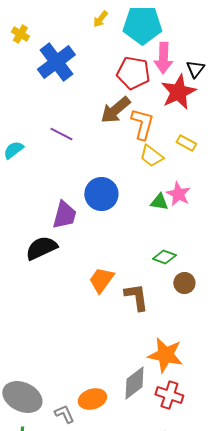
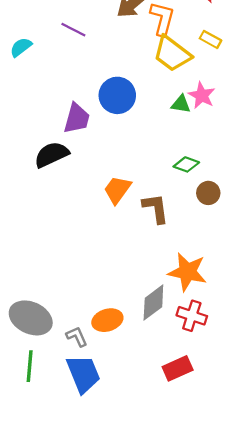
yellow trapezoid: (151, 156) -> (172, 54), size x1.5

